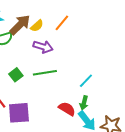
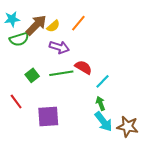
green arrow: (84, 103) -> (100, 103), turned 144
red semicircle: (67, 109) -> (83, 67), moved
purple square: (19, 113) -> (48, 117), moved

